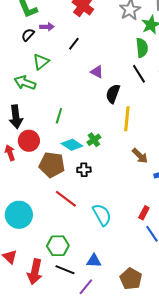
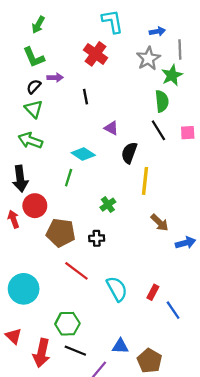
black line: (74, 44) -> (85, 97), turned -48
green triangle: (41, 62) -> (34, 109), moved, turned -36
cyan diamond: (72, 145) -> (83, 154), moved
red rectangle: (144, 213) -> (153, 292), moved
blue triangle: (94, 261) -> (120, 346), moved

